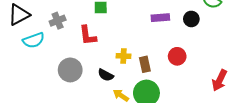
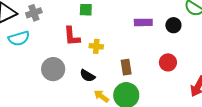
gray cross: (58, 21) -> (34, 13), moved
yellow cross: (124, 56) -> (96, 46), moved
red circle: (177, 56) -> (168, 62), moved

